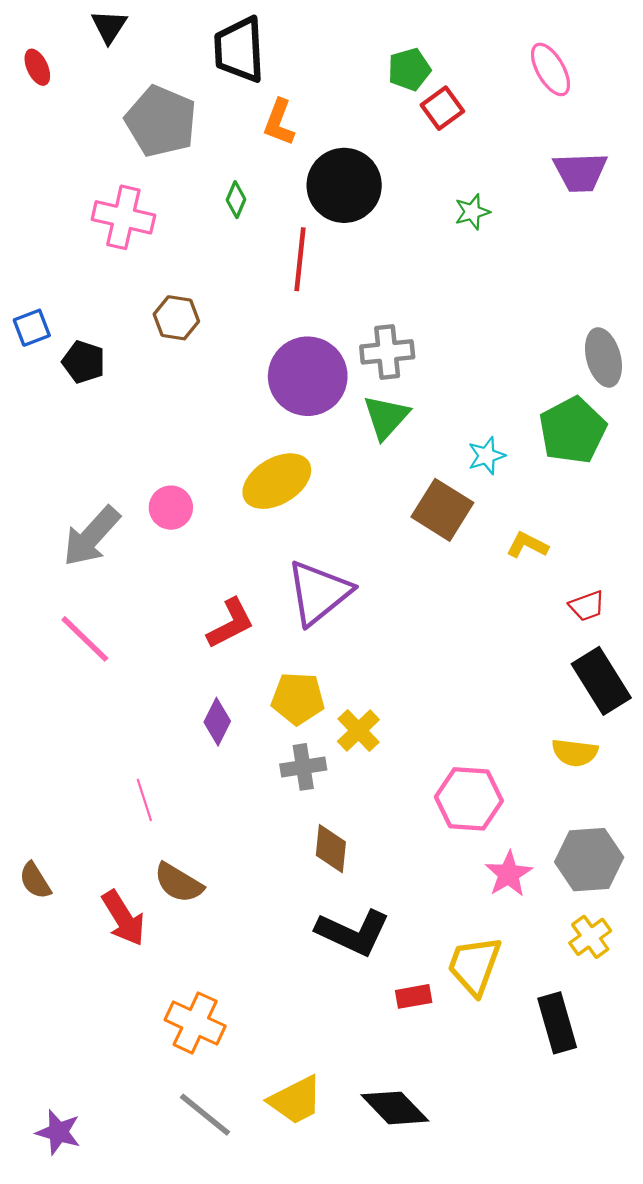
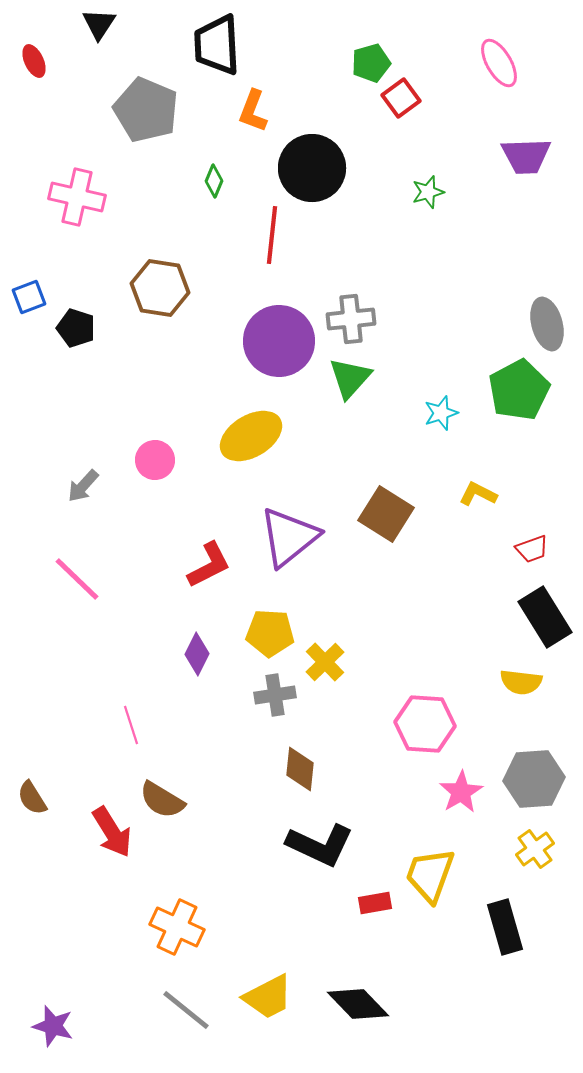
pink cross: (123, 217) -> (77, 197), moved
brown hexagon: (176, 318) -> (160, 288), size x1.4
brown square: (442, 510) -> (386, 514), moved
gray arrow: (91, 536) -> (83, 486), size x0.6

